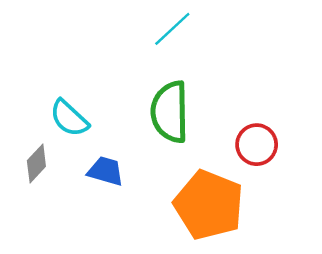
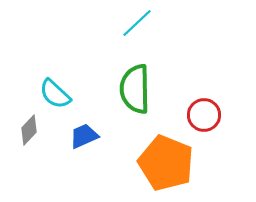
blue trapezoid: (106, 171) -> (84, 136), turned -40

